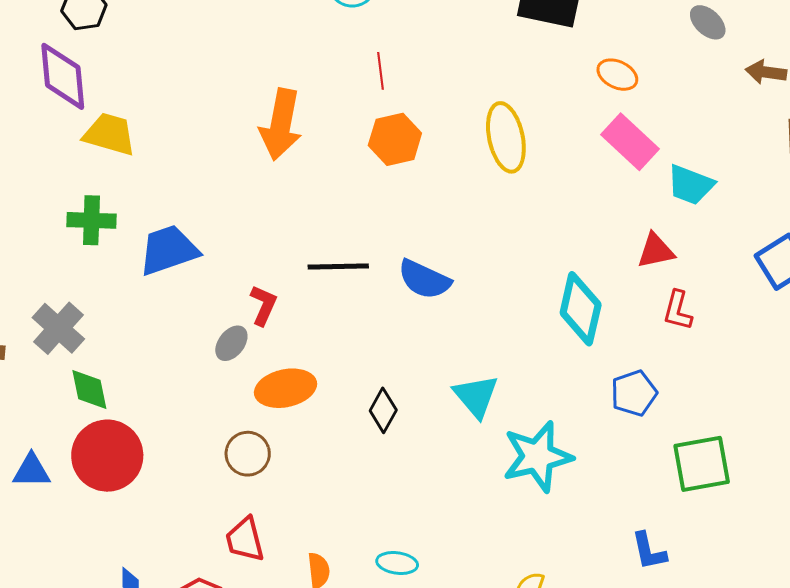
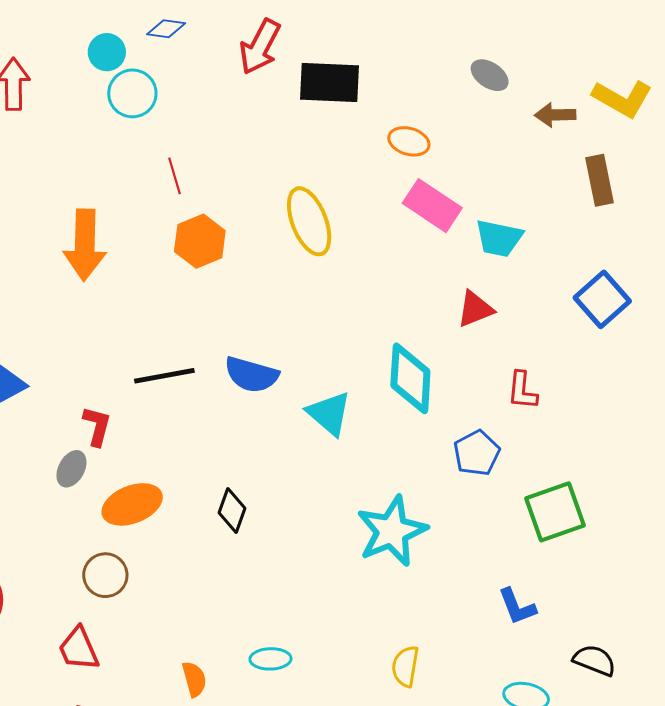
red L-shape: (678, 310) -> (522, 391), moved
cyan triangle: (476, 396) -> (329, 414), moved
red trapezoid: (245, 539) -> (79, 649), moved

